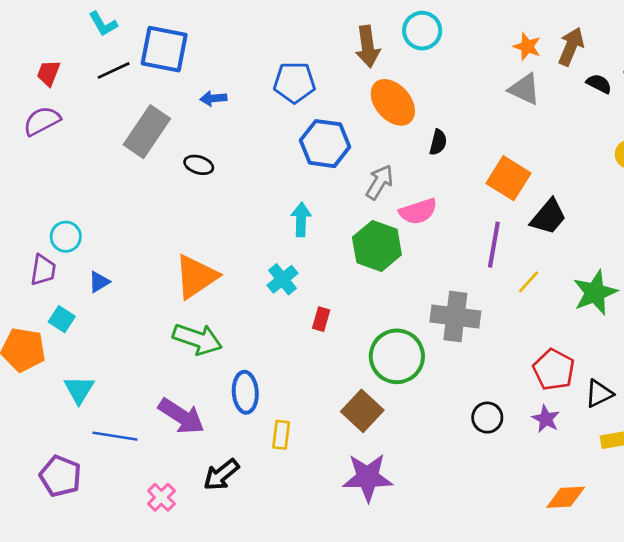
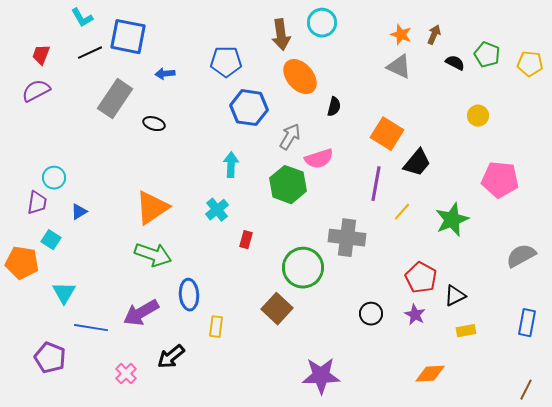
brown arrow: (571, 47) -> (434, 35), size x0.7
purple arrow: (181, 416) -> (141, 313), turned 117
purple star: (368, 477) -> (321, 376), moved

